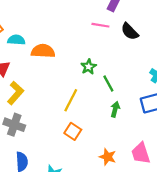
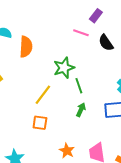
orange semicircle: (43, 51) -> (26, 47), turned 80
green star: (89, 67) -> (64, 68), size x1.5
orange square: (73, 131) -> (40, 123), turned -35

